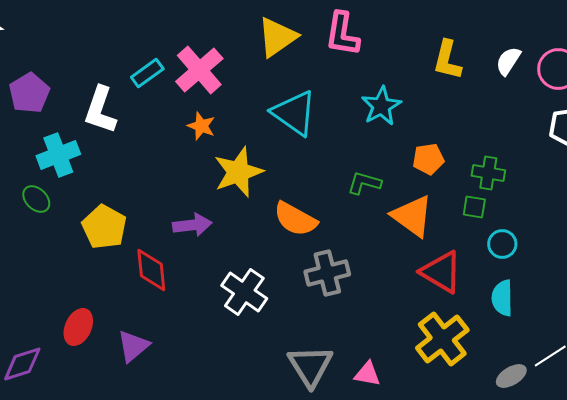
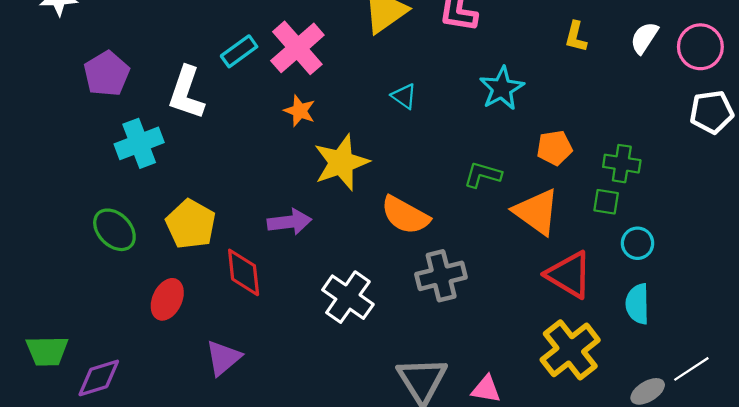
yellow L-shape: (447, 60) -> (576, 37), size x0.7
cyan triangle: (294, 113) -> (404, 96), size x0.5
green ellipse: (36, 199) -> (114, 230), moved, size x1.4
red ellipse: (78, 327) -> (167, 299), moved

